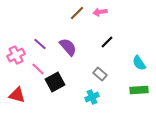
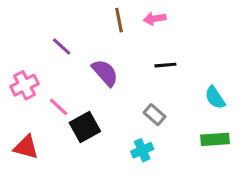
brown line: (77, 13) -> (119, 20), turned -56
black line: (107, 42) -> (165, 65), turned 40
purple line: (40, 44) -> (62, 46), moved

